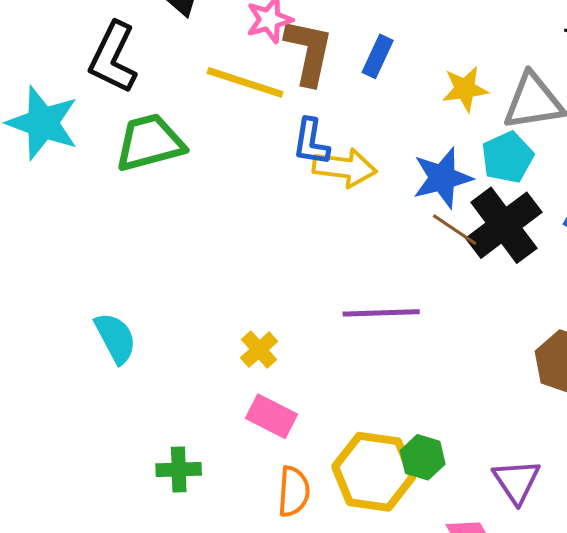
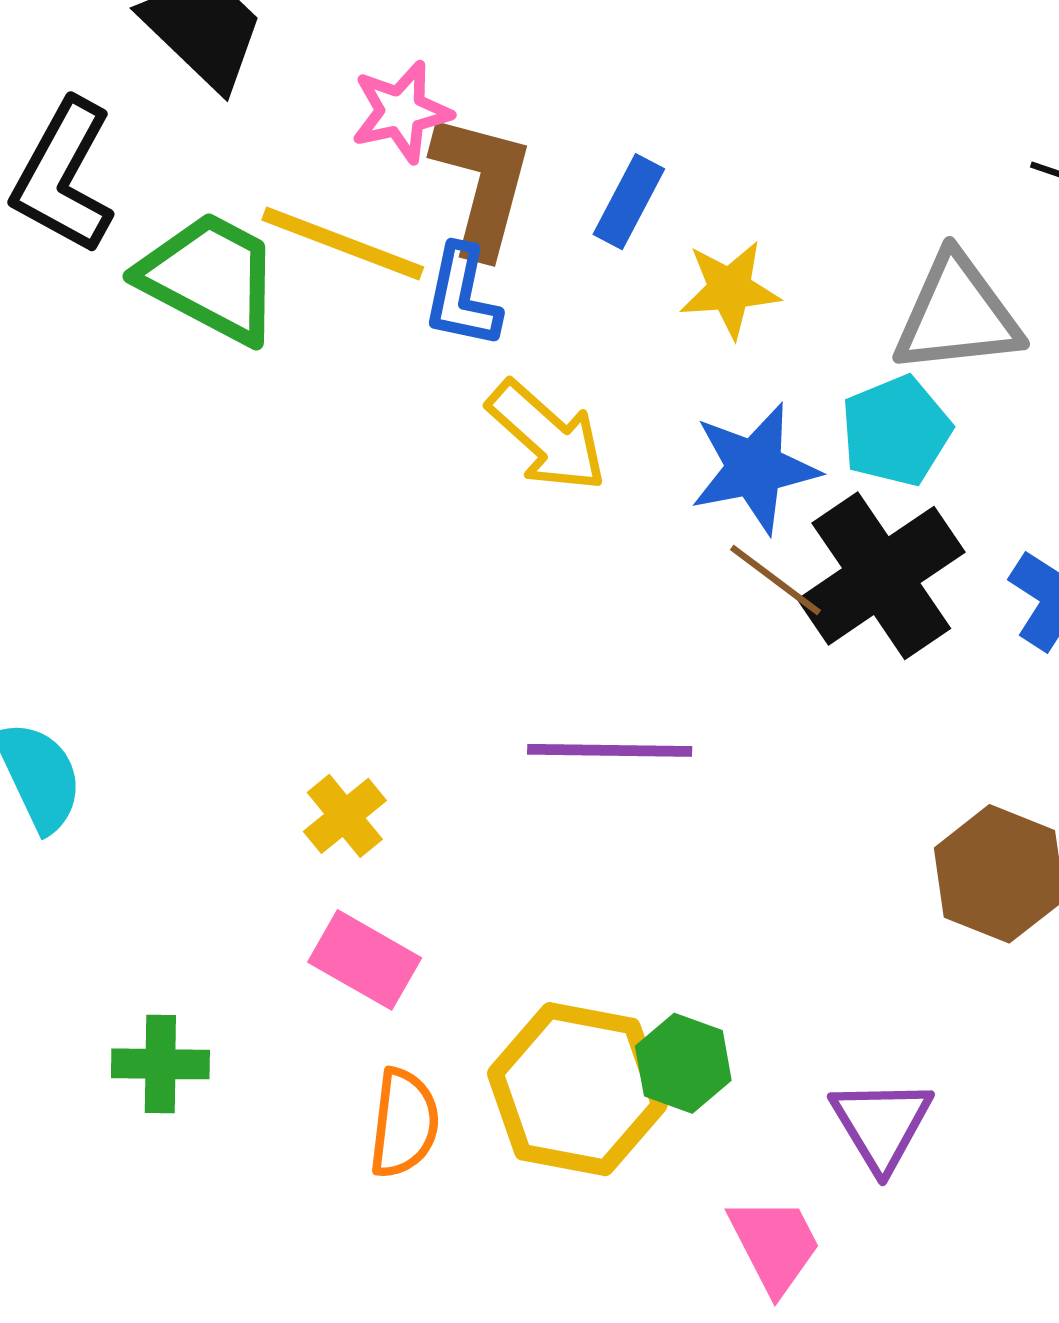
yellow star: (465, 89) -> (730, 289), moved
blue L-shape: (311, 142) -> (462, 296), moved
green trapezoid: (150, 143) -> (210, 277), moved, turned 40
yellow arrow: (345, 168) -> (547, 436), turned 32

